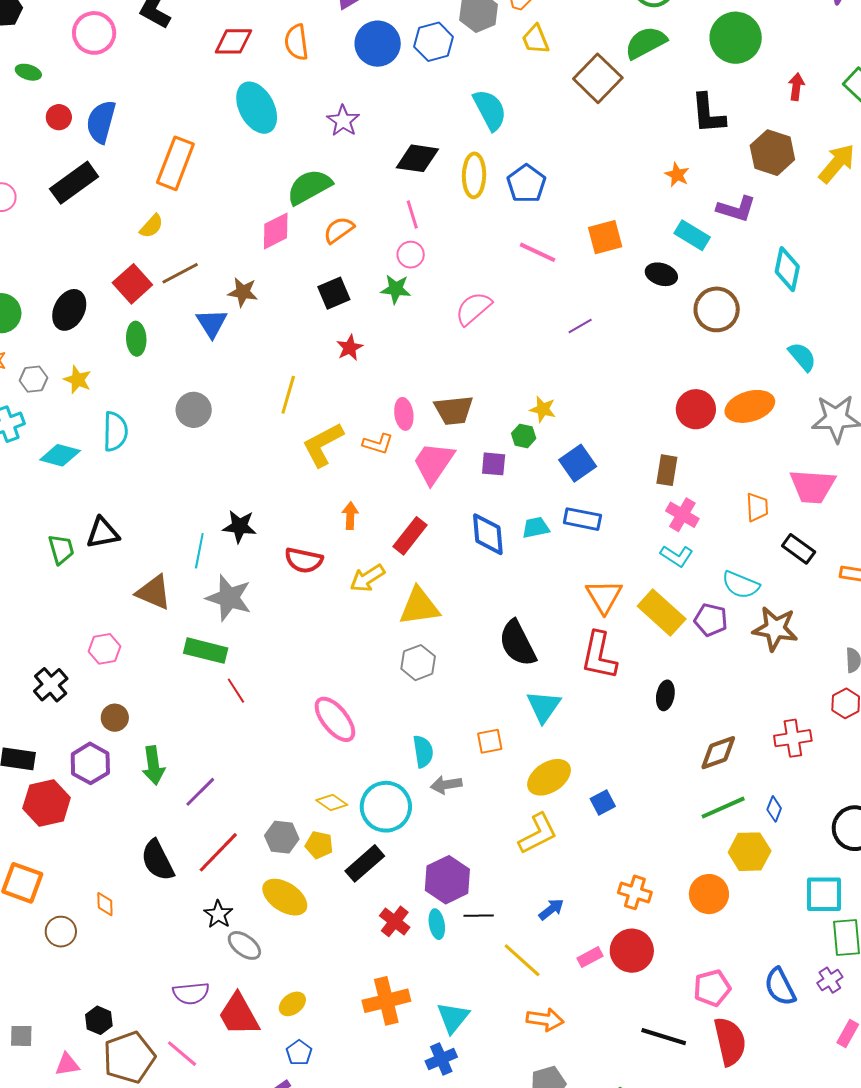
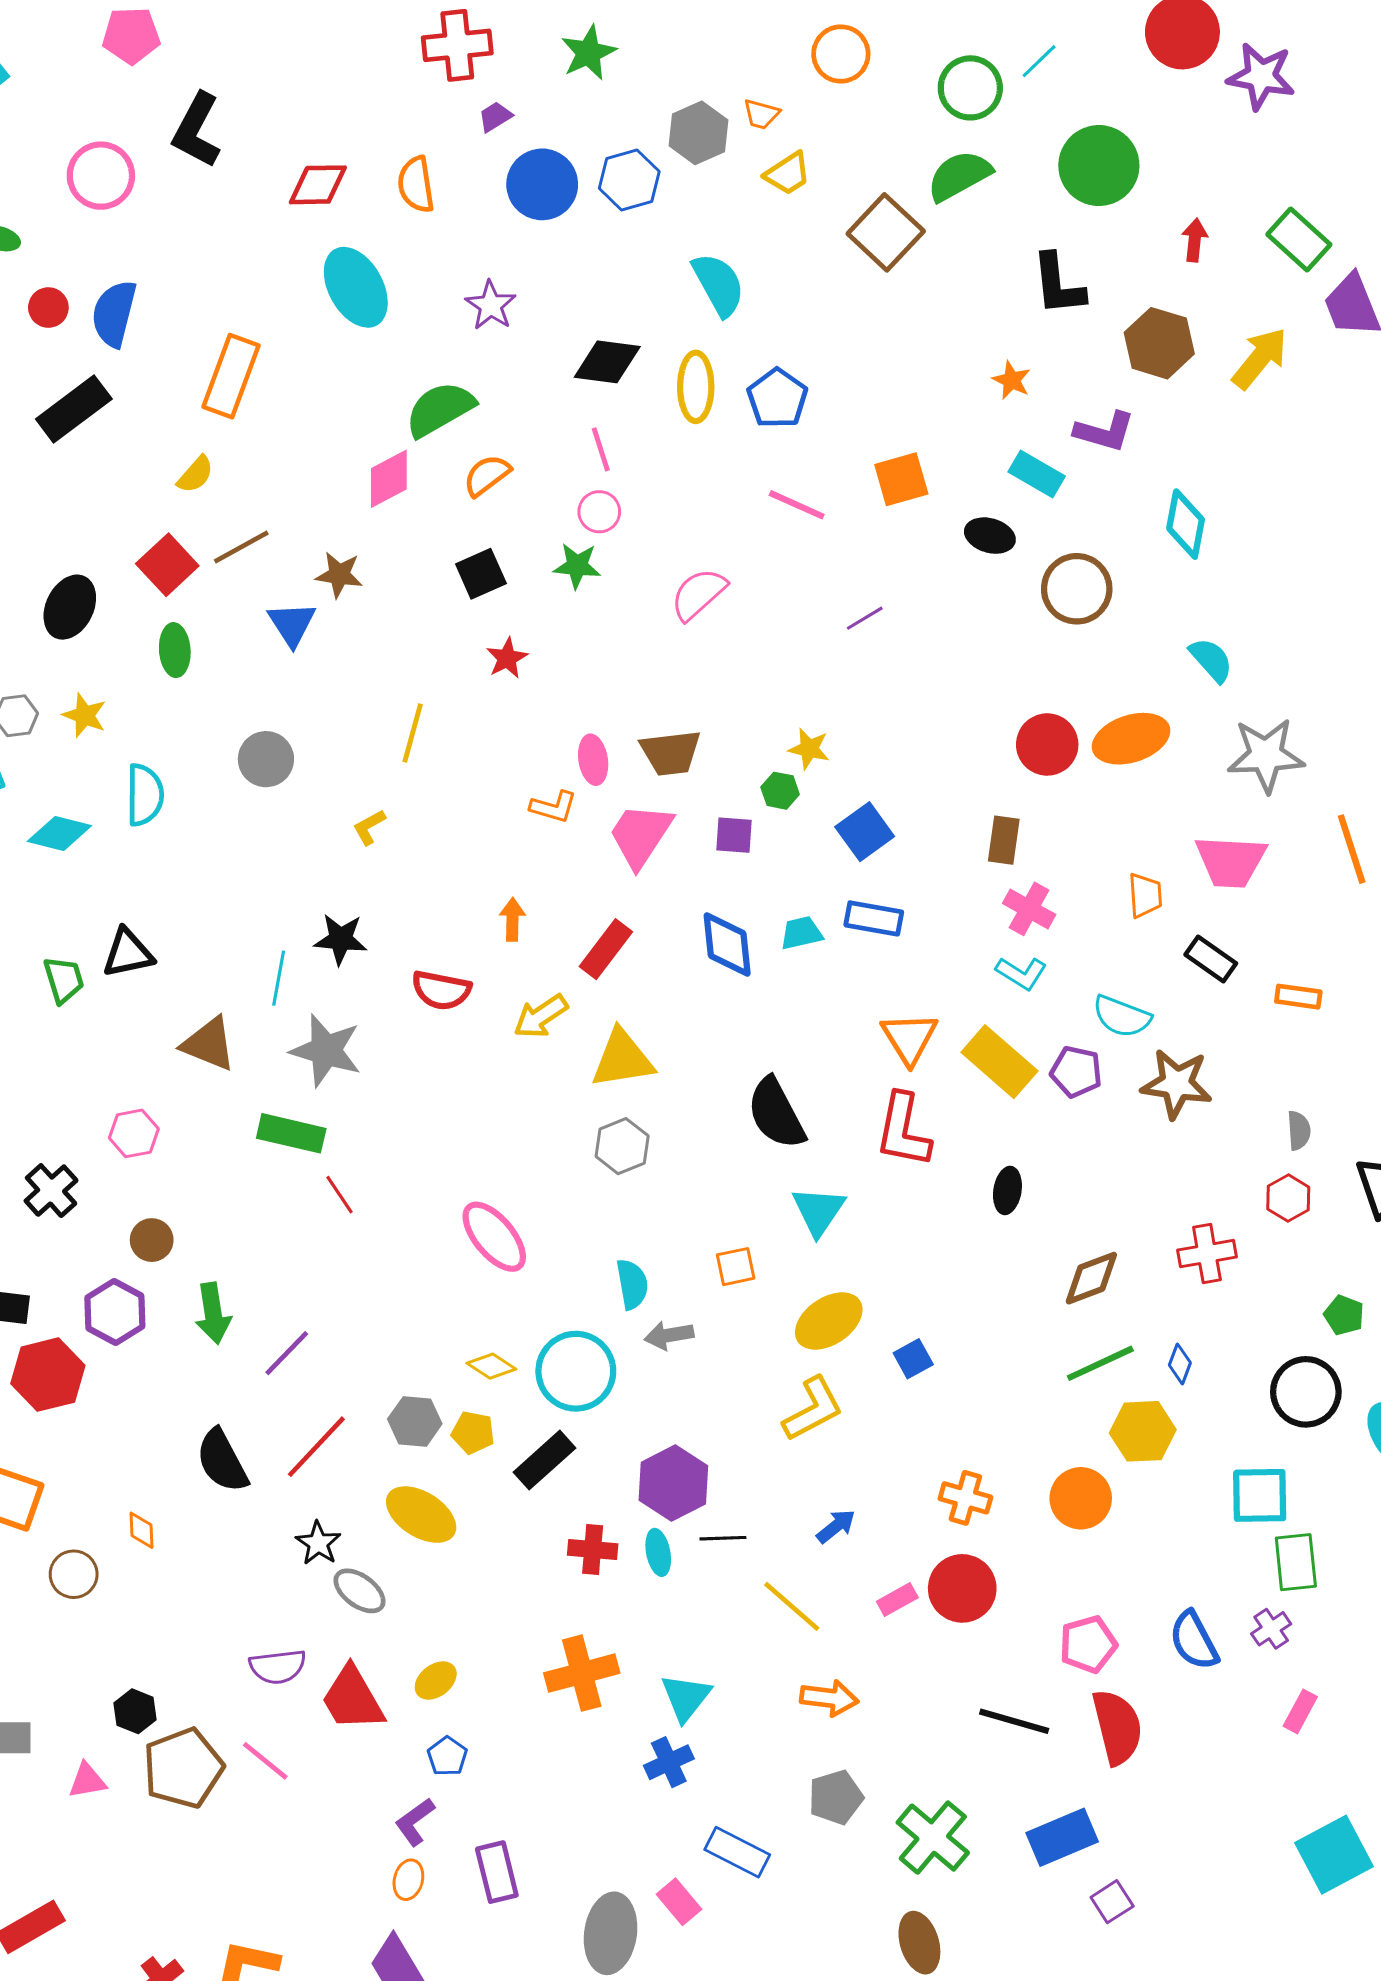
yellow trapezoid: (536, 39) -> (788, 174), turned -100
yellow L-shape: (323, 445) -> (369, 827), moved, size x0.5
red cross: (395, 921) -> (593, 1549), turned -32

